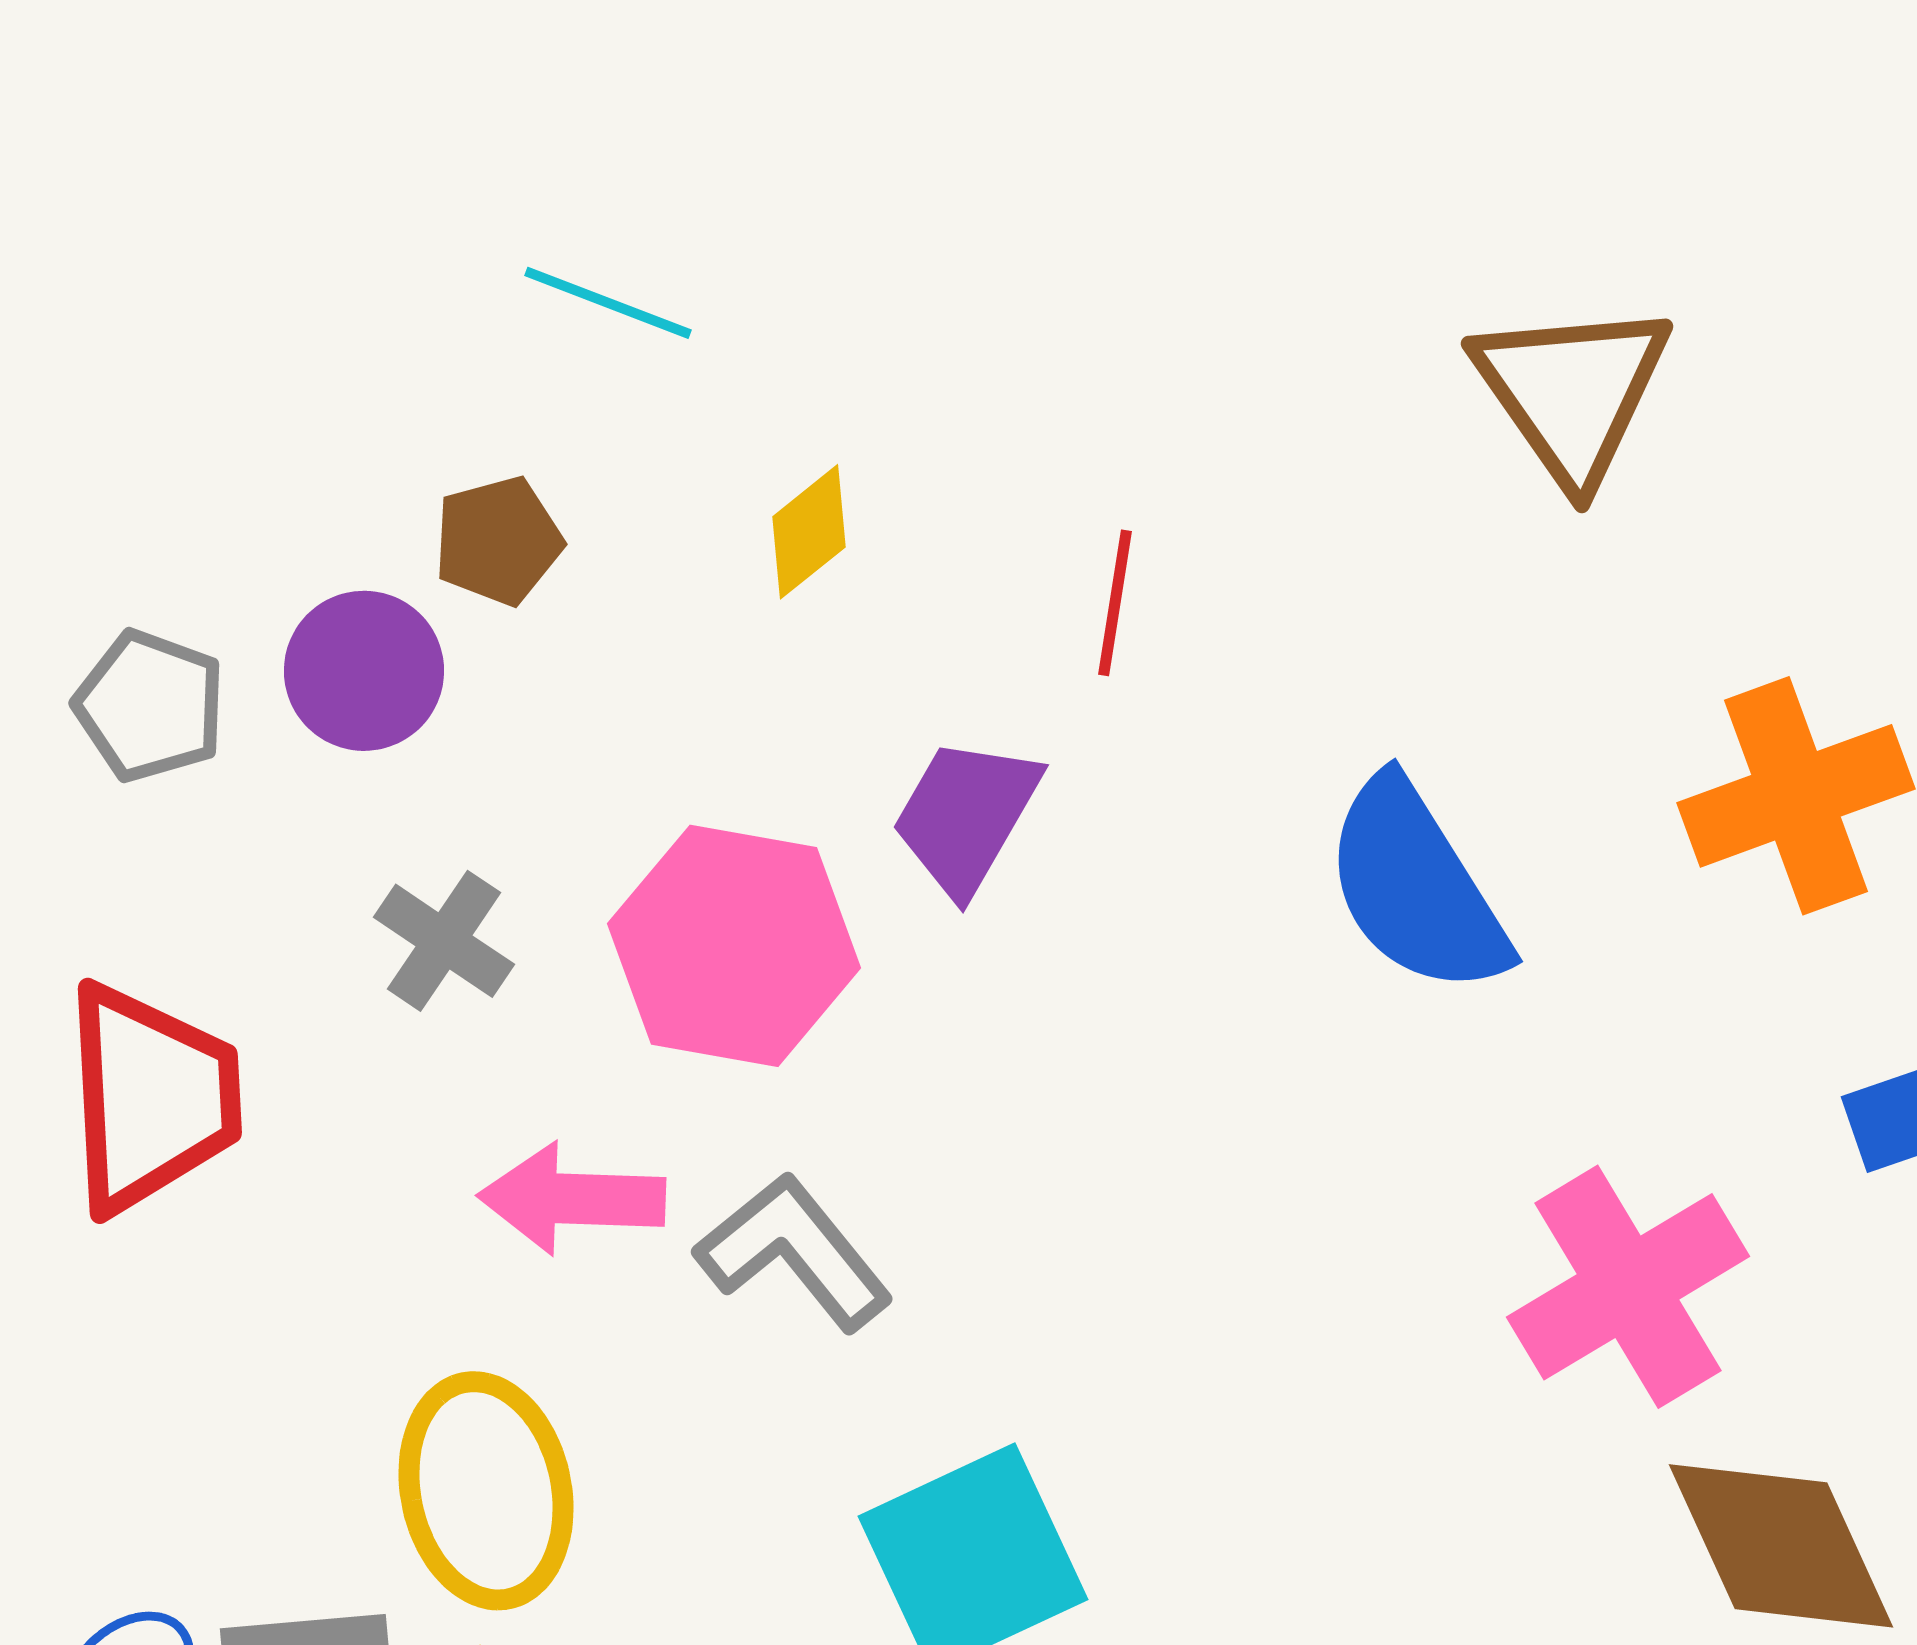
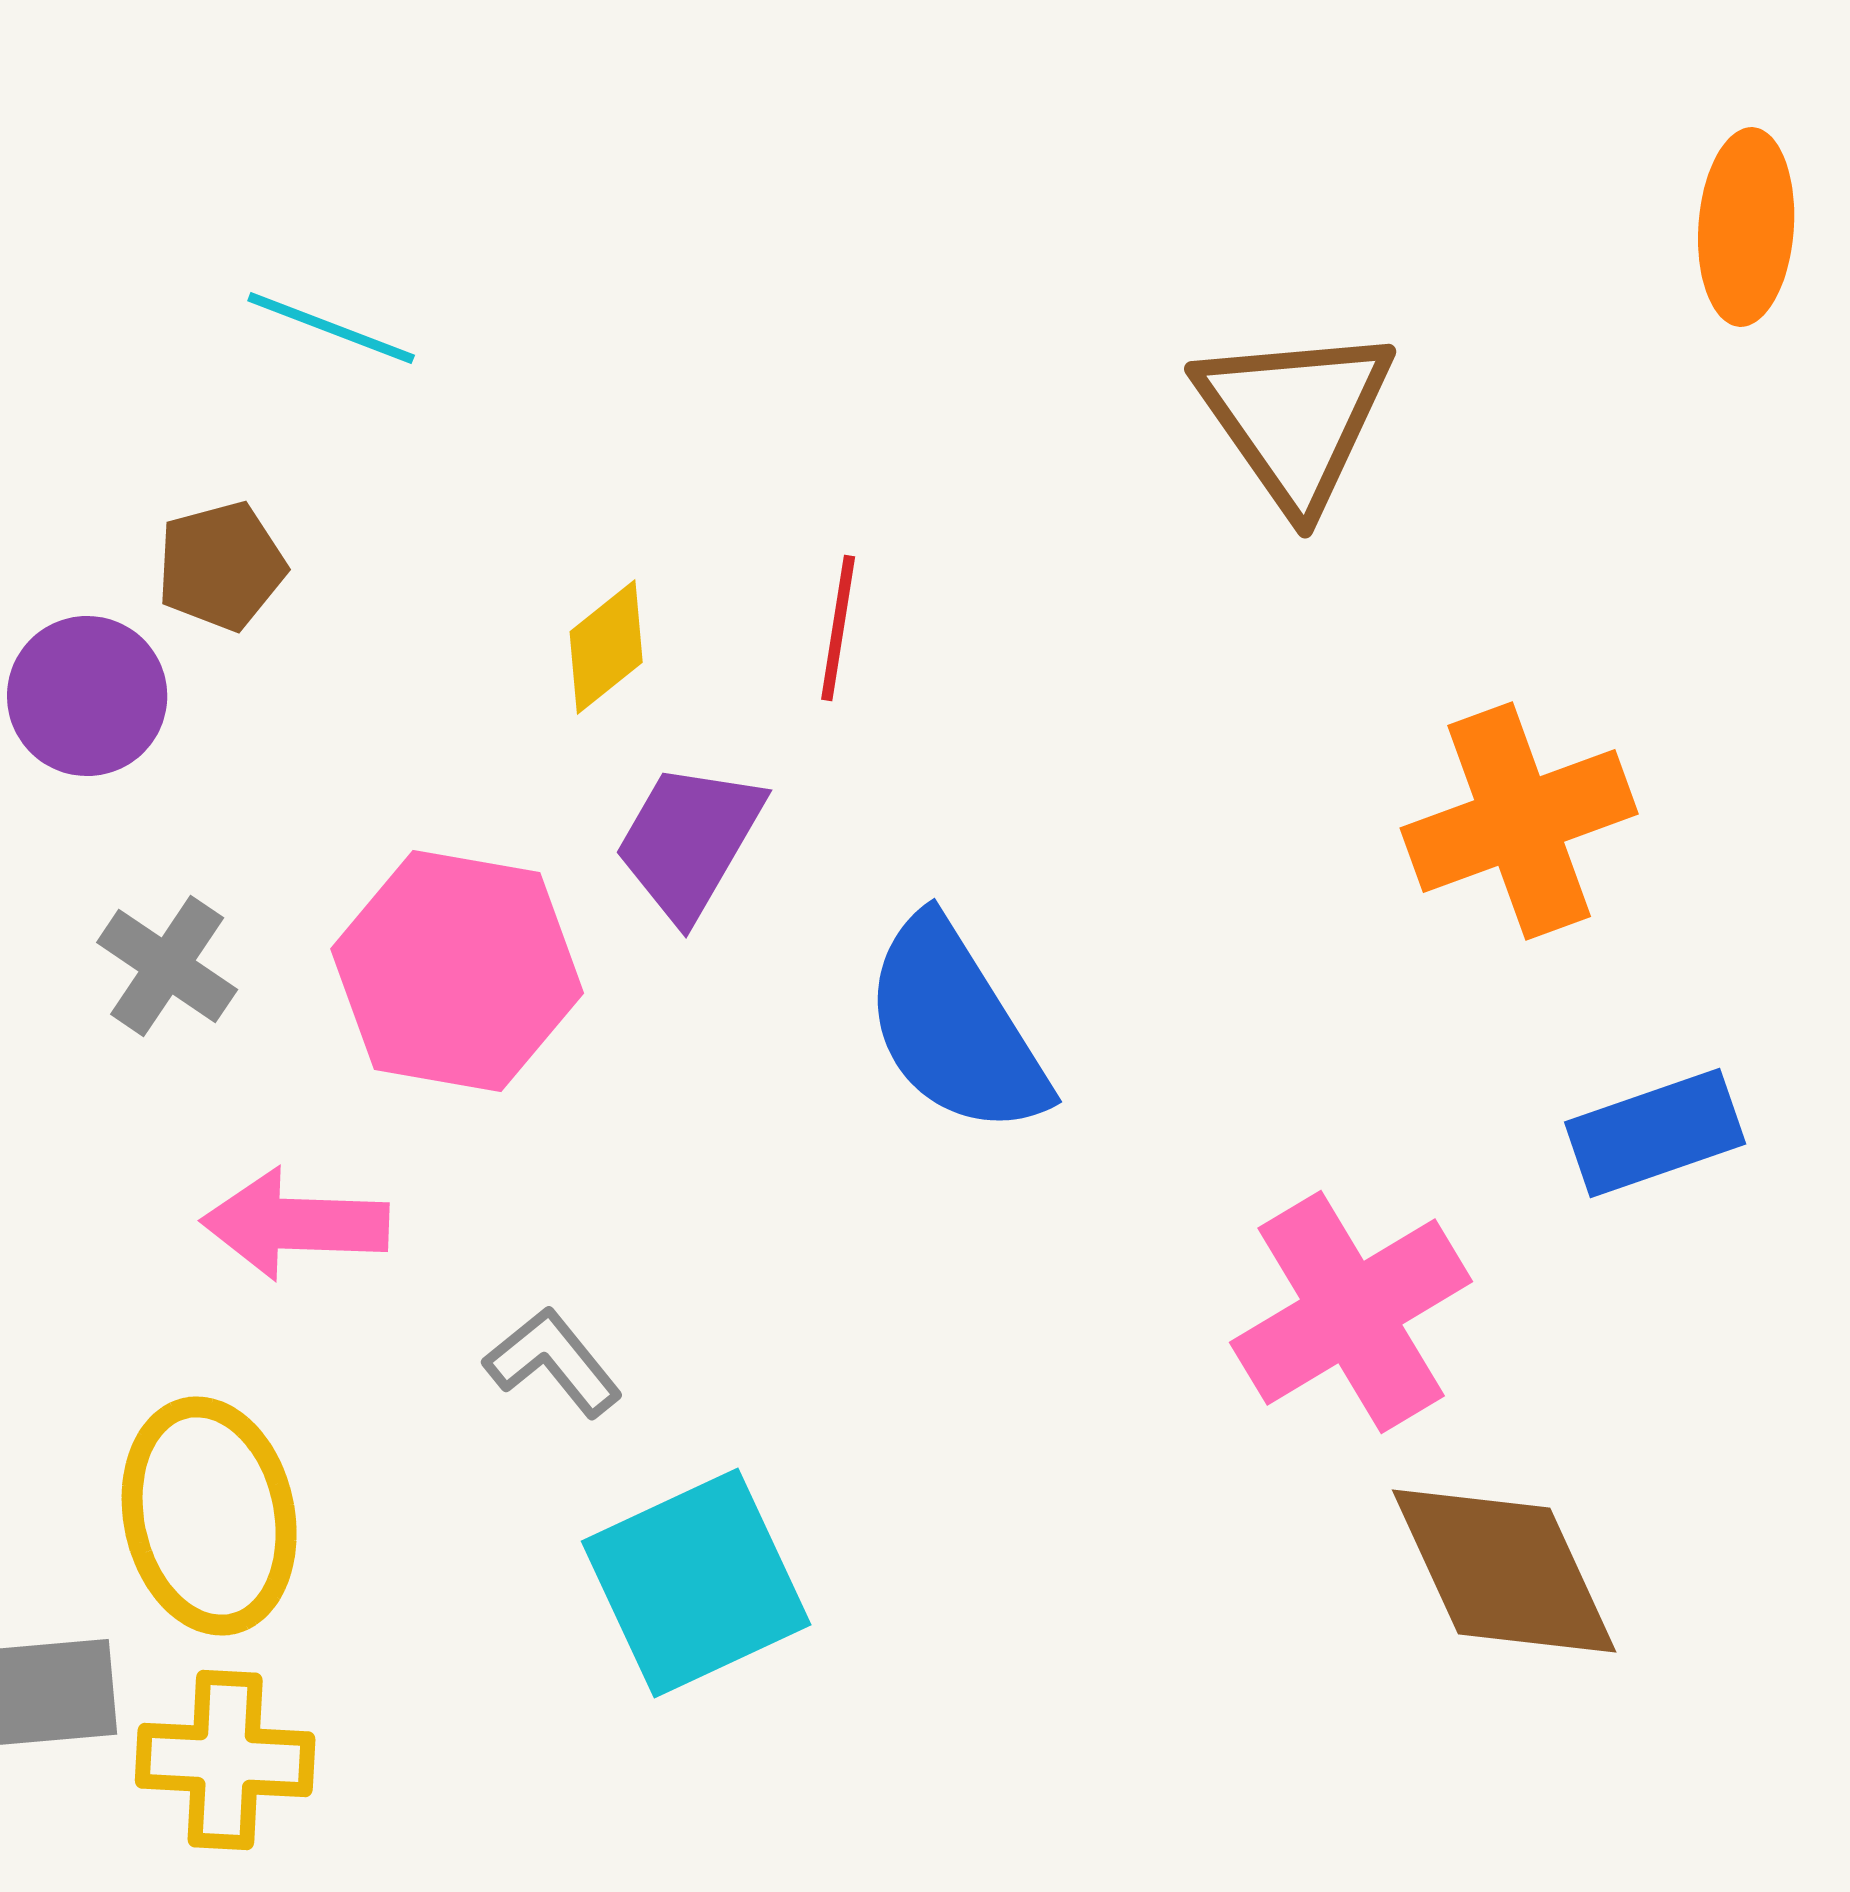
yellow diamond: (809, 532) -> (606, 647), moved
blue semicircle: (1416, 887) -> (955, 1027), moved
gray L-shape: (794, 1252) -> (553, 1362), moved, size x0.7

